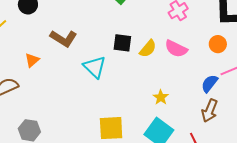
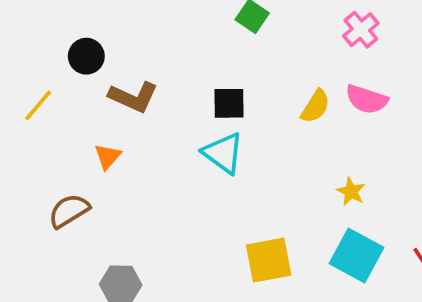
brown L-shape: (64, 38) -> (133, 97), moved
black square: (122, 43) -> (229, 103), moved

